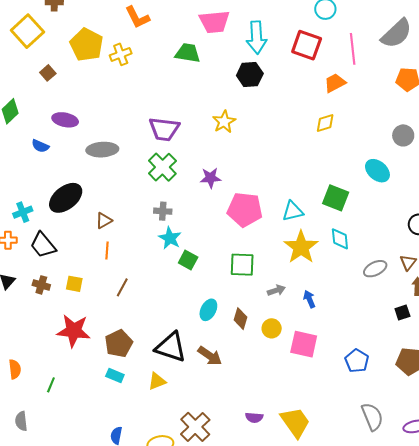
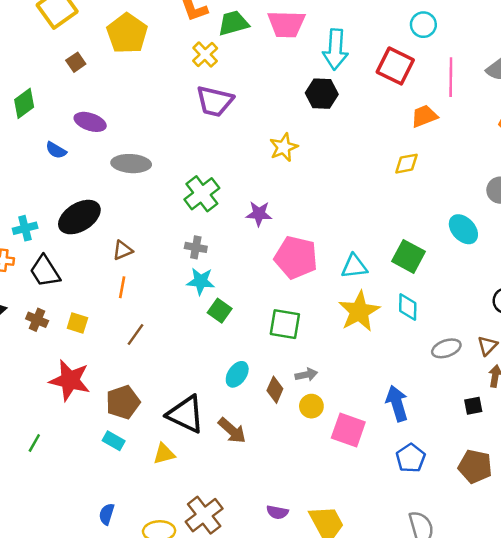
green trapezoid: (188, 53) -> (233, 23), moved, turned -32
yellow cross: (121, 54) -> (205, 55), moved, turned -30
purple trapezoid: (164, 129) -> (215, 101), moved
cyan star: (170, 238) -> (201, 281), turned -30
gray arrow: (276, 290) -> (306, 375), moved
blue arrow: (309, 299) -> (397, 403), moved, size x1.6

